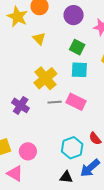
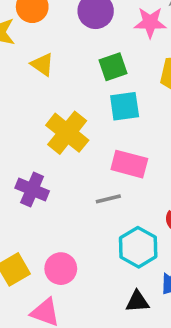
green square: (77, 47) -> (113, 67), turned -35
gray line: (55, 102) -> (108, 199), moved

